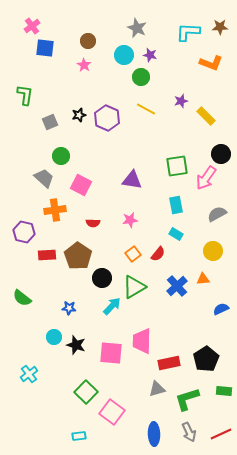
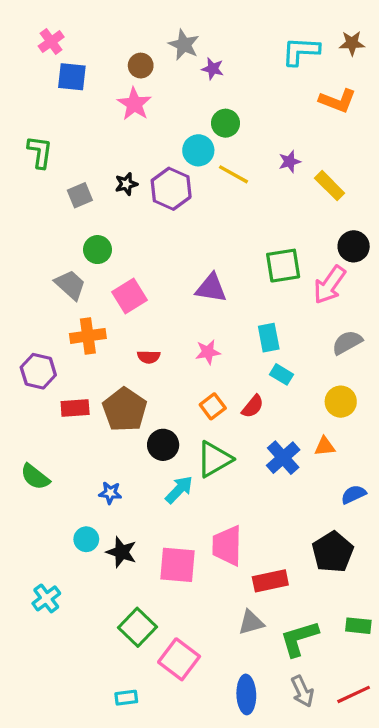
gray star: (137, 28) -> (184, 45), moved
cyan circle: (124, 55) -> (198, 150), moved
purple star: (150, 55) -> (213, 69), moved
pink star: (84, 65) -> (134, 104), size x1.5
pink square: (81, 185) -> (129, 296), turned 30
cyan rectangle: (176, 205) -> (269, 338), moved
black pentagon: (206, 359) -> (333, 552), moved

